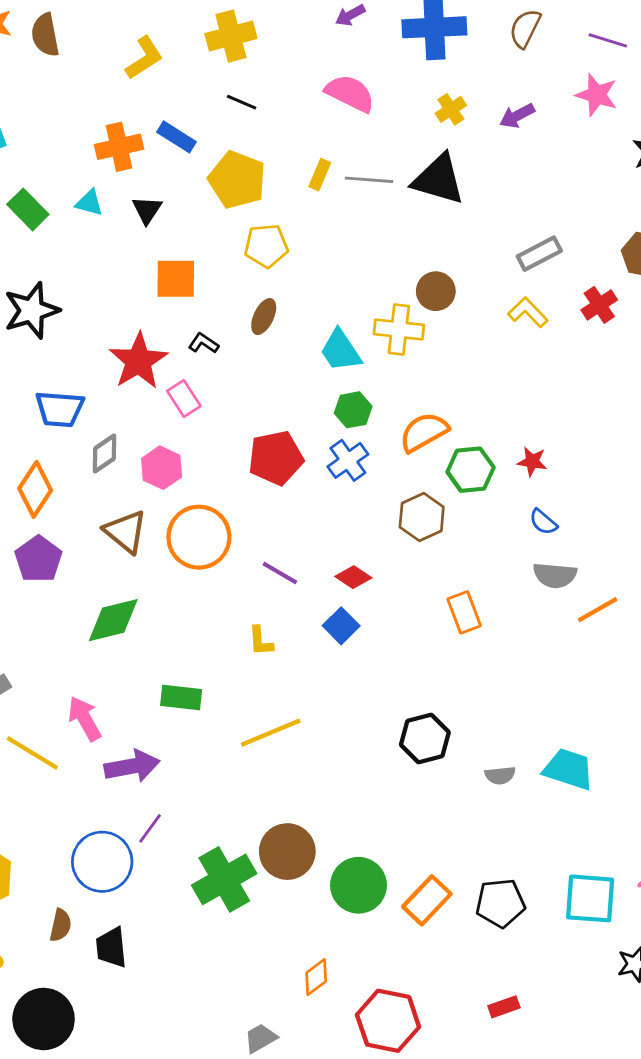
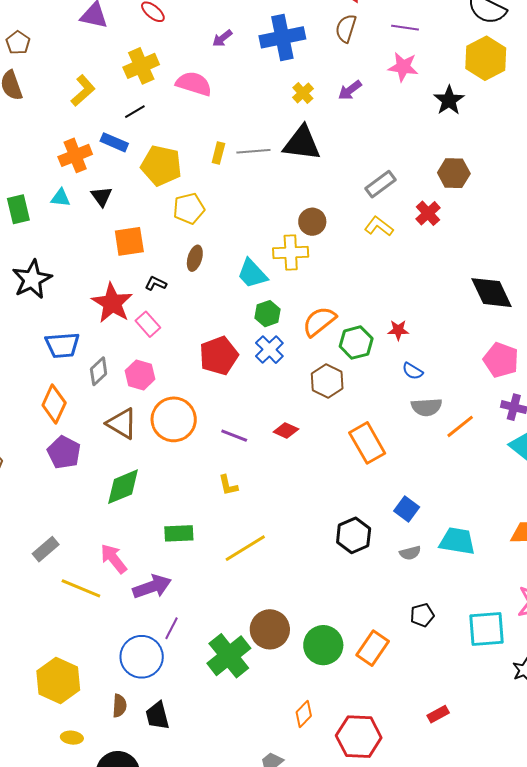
pink semicircle: (350, 93) -> (194, 84), moved
black line: (242, 102) -> (135, 112), moved, turned -45
green rectangle: (28, 209) -> (18, 209), turned 40
orange rectangle: (464, 612) -> (367, 443), size x1.4
blue square: (341, 626) -> (407, 509), moved
black pentagon: (500, 903) -> (422, 615), moved, size x0.7

